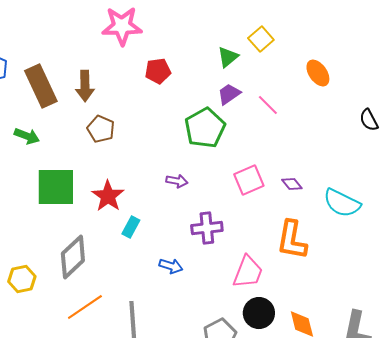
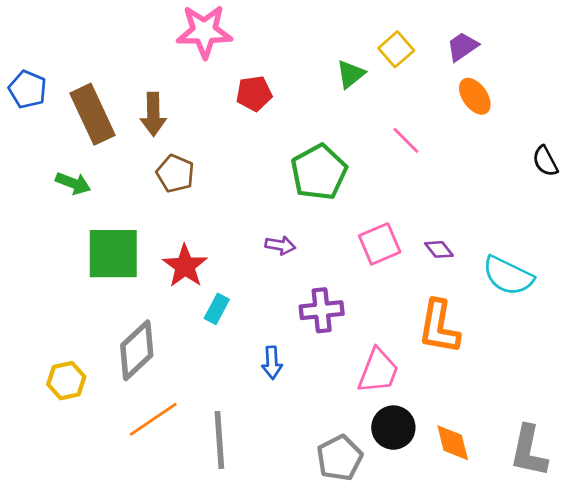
purple trapezoid: (229, 94) -> (462, 47), moved
blue arrow: (171, 266) -> (272, 363), turned 70

